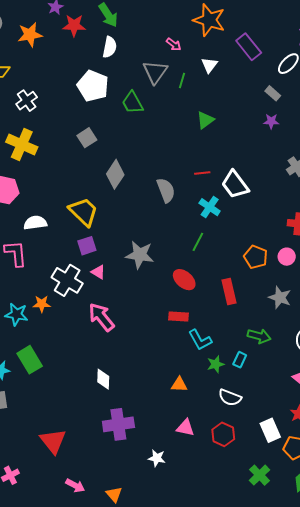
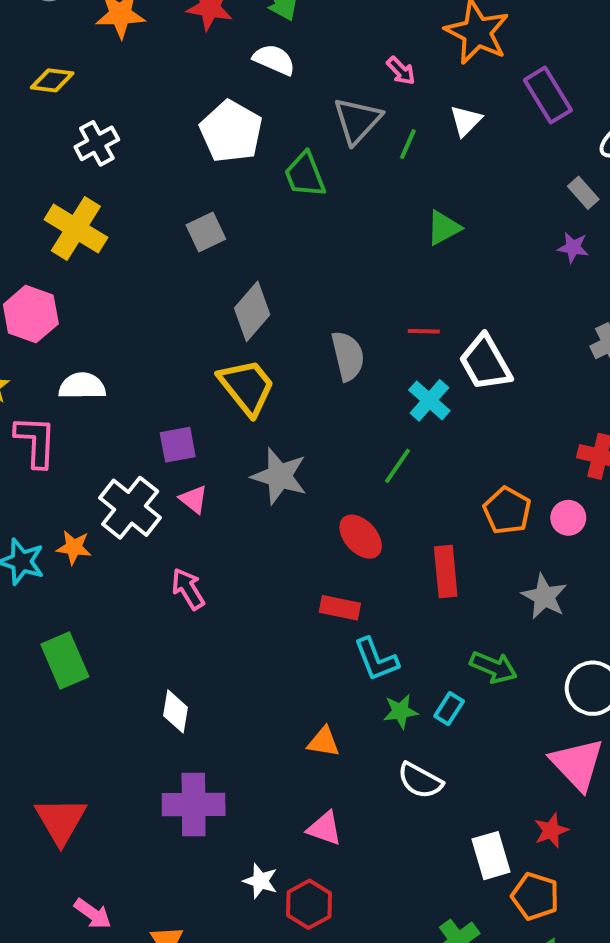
white semicircle: (110, 47) -> (274, 60), turned -85
yellow trapezoid: (83, 212) -> (247, 387), moved
pink arrow: (101, 317) -> (188, 589), size x0.7
green rectangle: (30, 360) -> (65, 661), moved
red hexagon: (223, 434) -> (309, 904), moved

